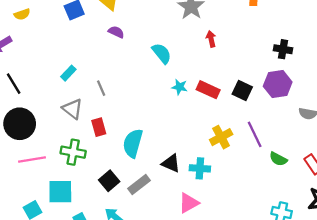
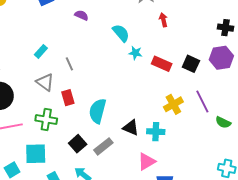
cyan star: (180, 87) -> (135, 53), moved

